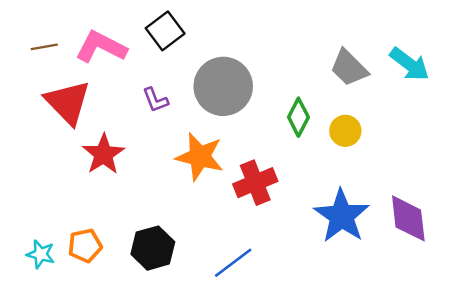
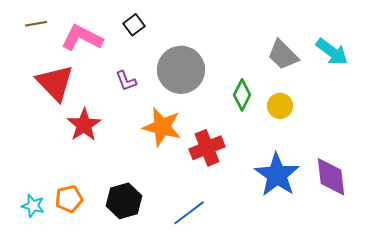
black square: (165, 31) -> (134, 25), size x0.7
brown line: (44, 47) -> (36, 24), moved

